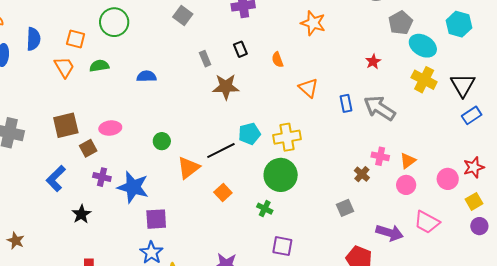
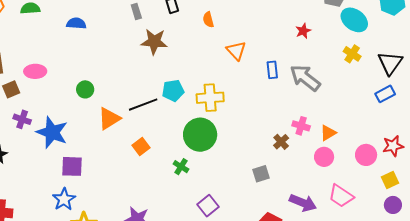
yellow cross: (424, 80) -> (352, 54), size x0.7
blue rectangle: (472, 115) -> (385, 94), moved
purple square: (282, 246) -> (208, 206), moved, turned 35

